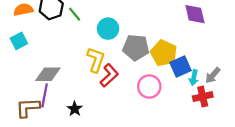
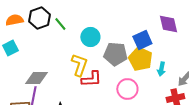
blue square: (180, 66) -> (142, 40), moved
red L-shape: (109, 75) -> (91, 79), turned 40
cyan arrow: (194, 78) -> (161, 69), moved

